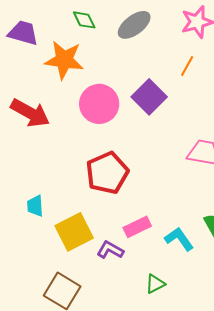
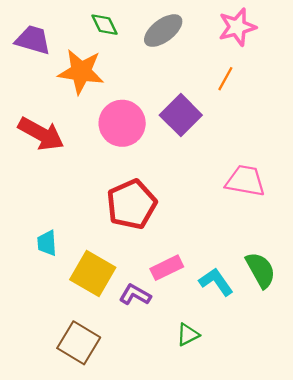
yellow square: (74, 232) -> (93, 274), turned -33

